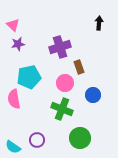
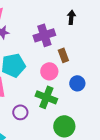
black arrow: (99, 23) -> (71, 17), moved
purple circle: (37, 140) -> (20, 112), moved

